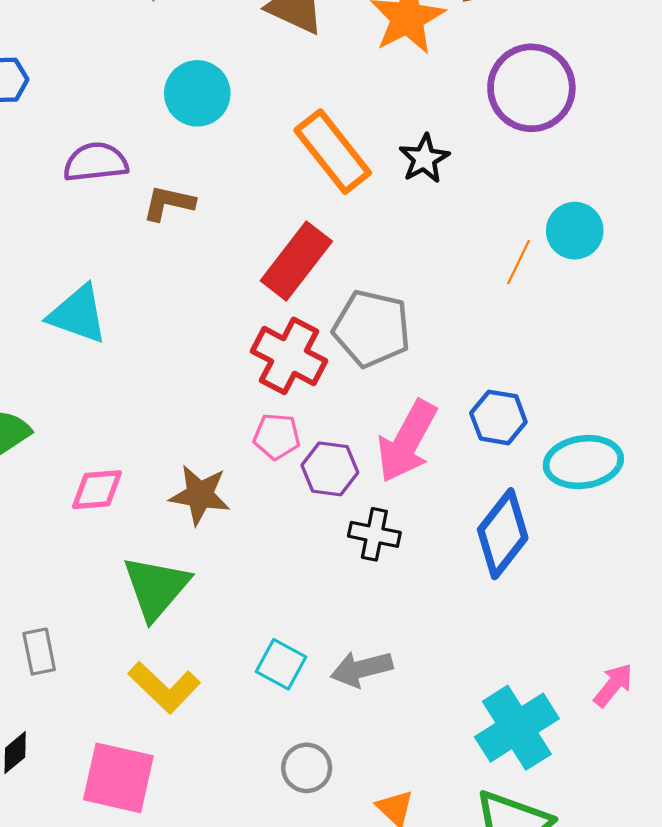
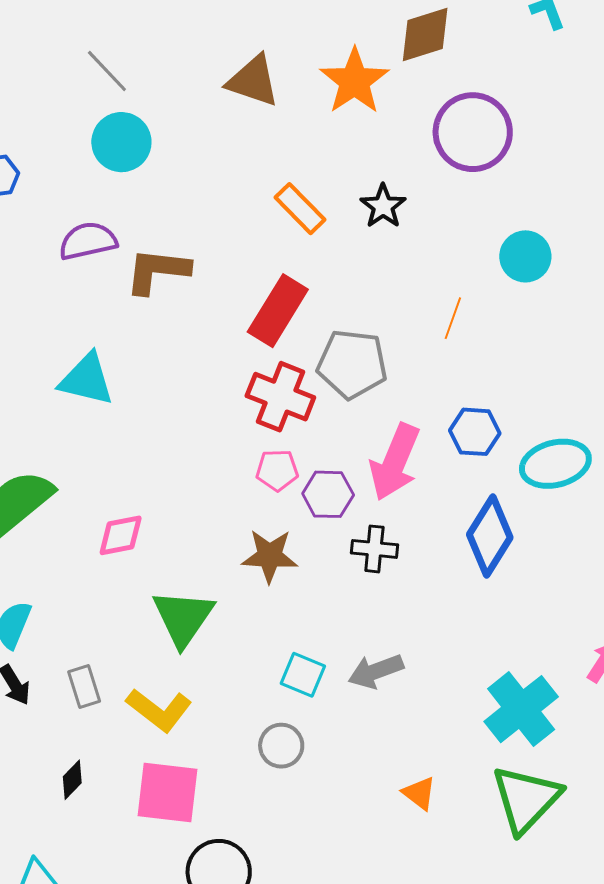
cyan circle: (197, 93) -> (121, 142), moved
orange rectangle: (333, 152) -> (300, 209), size x0.7
brown L-shape: (169, 203) -> (157, 271), size x1.4
orange line: (519, 262) -> (453, 318), moved
brown star: (200, 495) -> (270, 556), moved
yellow L-shape: (164, 687) -> (159, 710), moved
gray circle: (307, 768) -> (281, 746), moved

